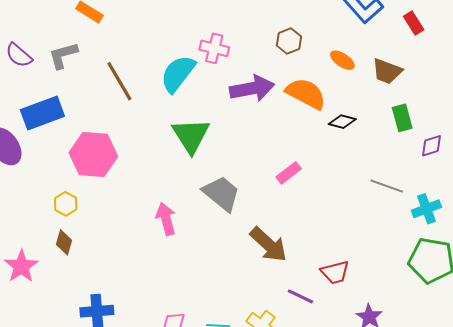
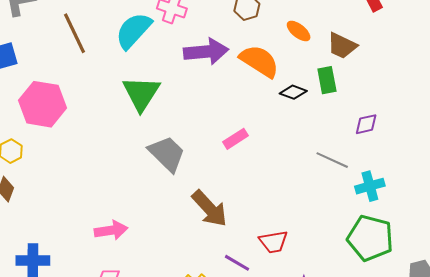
green rectangle: (402, 118) -> (327, 80), moved
purple diamond: (431, 146) -> (366, 124), moved
pink arrow: (166, 219) -> (111, 230), moved, turned 92

